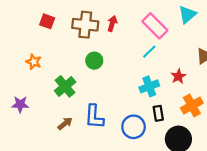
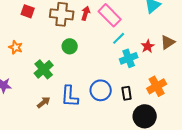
pink rectangle: (155, 26) -> (110, 15), moved
red star: (178, 76) -> (148, 46), moved
cyan cross: (149, 86) -> (129, 58), moved
blue circle: (134, 127) -> (101, 90), moved

